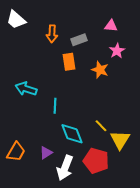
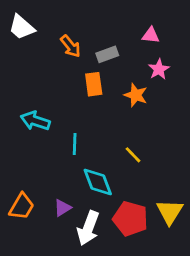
orange arrow: (52, 34) -> (71, 46), turned -42
yellow line: (101, 126) -> (133, 155), moved
yellow triangle: (120, 140) -> (170, 212), moved

